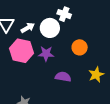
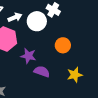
purple star: (46, 54) -> (28, 56), moved

